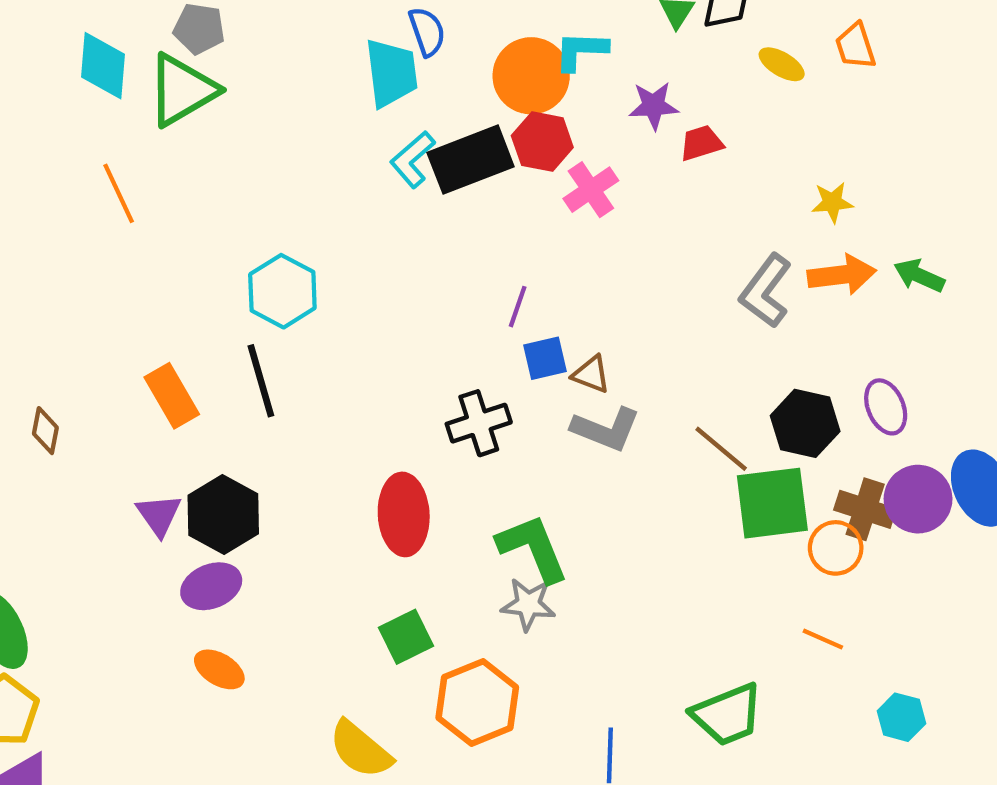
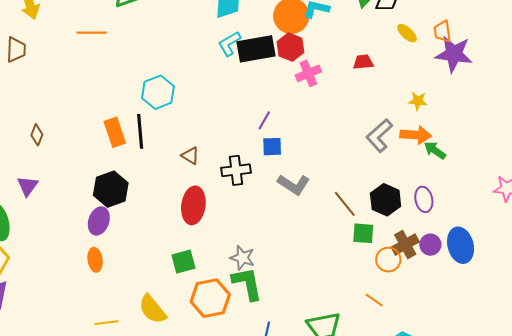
purple star: (654, 106) -> (454, 54), moved, size x1.6
orange line: (119, 193) -> (92, 33), turned -76
green arrow: (919, 276) -> (435, 150), moved
brown triangle: (591, 374) -> (190, 156), moved
orange rectangle: (172, 396) -> (115, 132), moved
purple circle: (918, 499) -> (430, 245), size x0.7
green square: (772, 503) -> (363, 233), size x0.6
brown cross: (865, 509) -> (405, 244), turned 32
purple triangle: (159, 515) -> (28, 186), moved
green L-shape: (533, 548) -> (247, 284), moved
purple ellipse: (211, 586) -> (99, 221), turned -60
orange ellipse: (219, 669) -> (95, 260), turned 40

